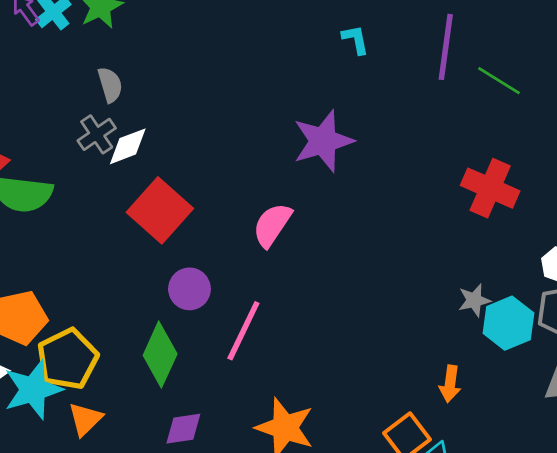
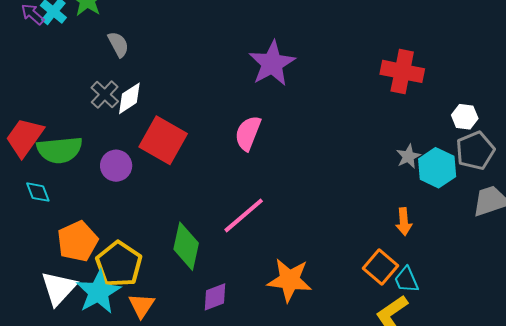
gray semicircle: (110, 85) -> (118, 44), moved
purple circle: (189, 289) -> (116, 166), moved
pink line: (243, 331) -> (244, 215), turned 36

